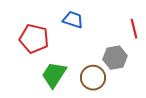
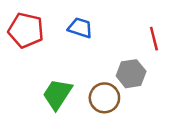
red pentagon: (34, 39) -> (26, 30), moved

